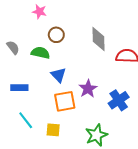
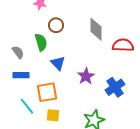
gray semicircle: (13, 47) -> (18, 52), moved
green semicircle: (40, 53) -> (41, 42), turned 60
orange square: (65, 101) -> (47, 92), moved

